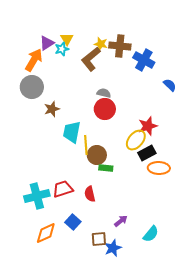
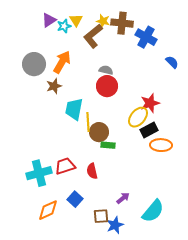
yellow triangle: (67, 39) -> (76, 20), moved
orange arrow: (34, 60) -> (62, 62), moved
cyan semicircle: (151, 234) -> (153, 211), size x1.4

